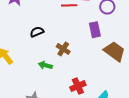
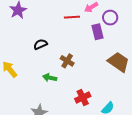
purple rectangle: (95, 30) -> (97, 32), moved

